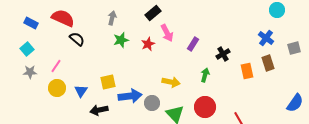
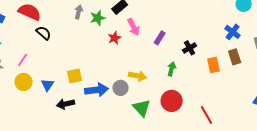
green star: (121, 40) -> (98, 18), moved
gray circle: (152, 103) -> (121, 88), moved

